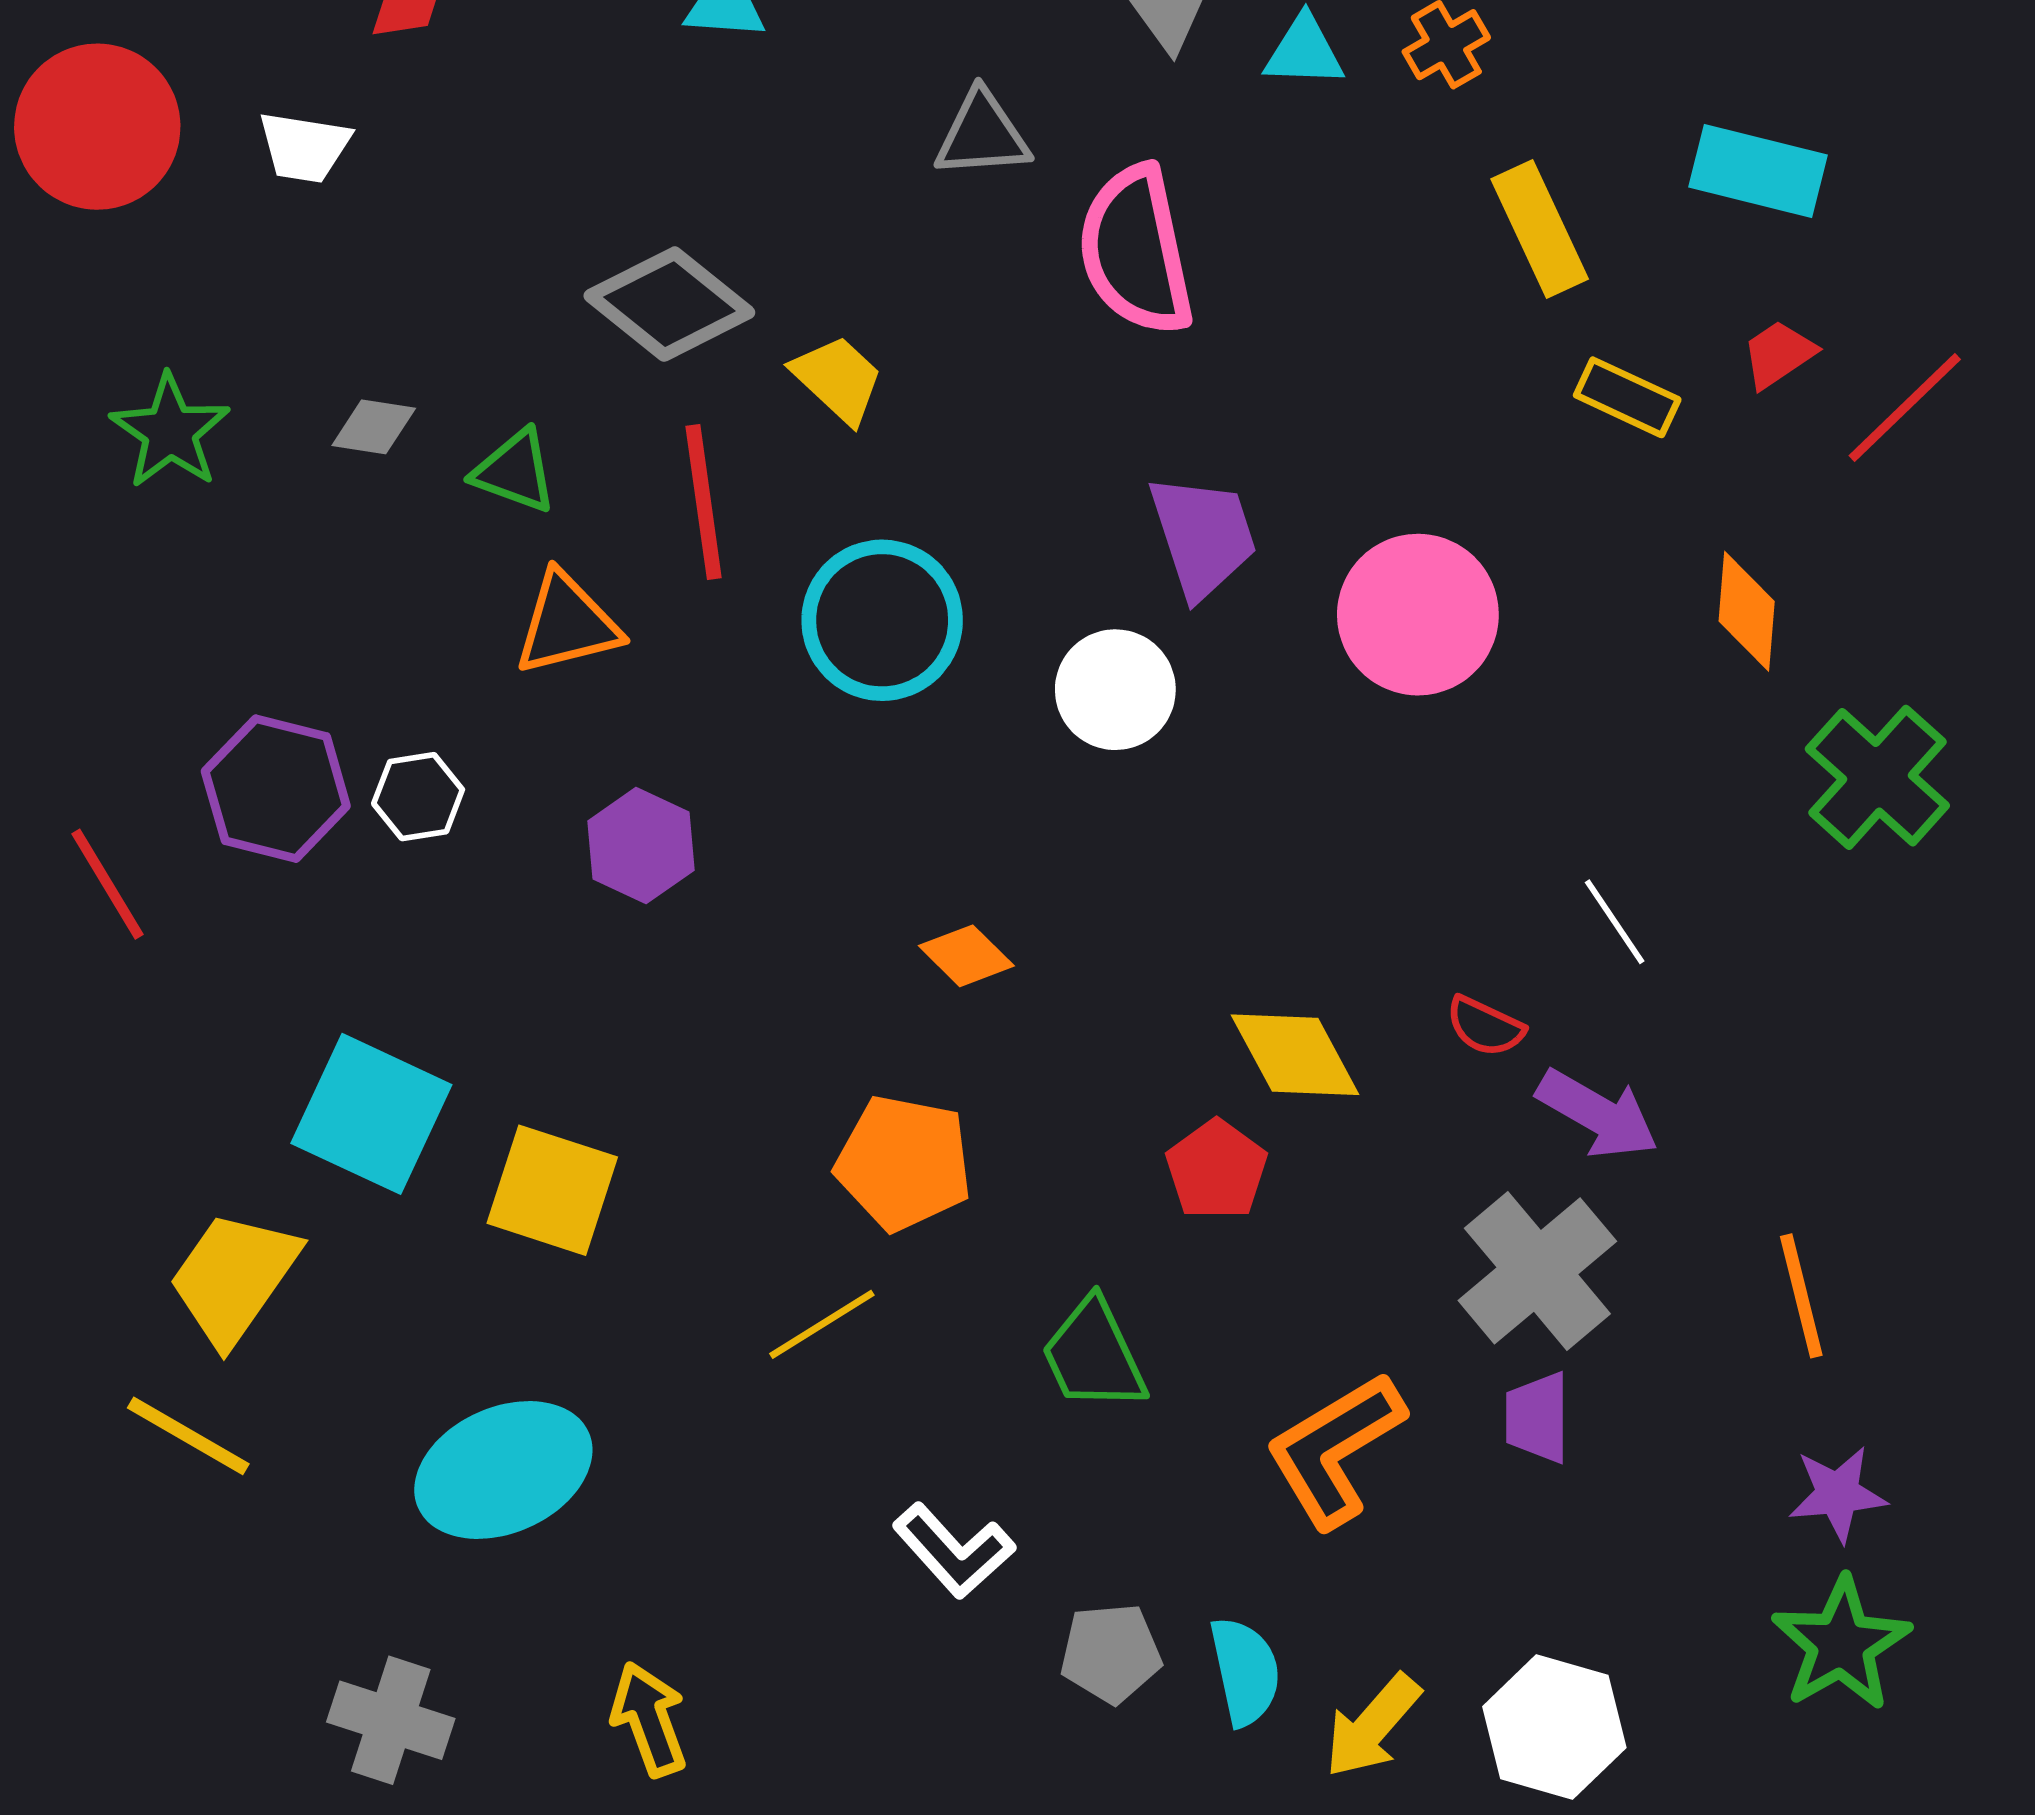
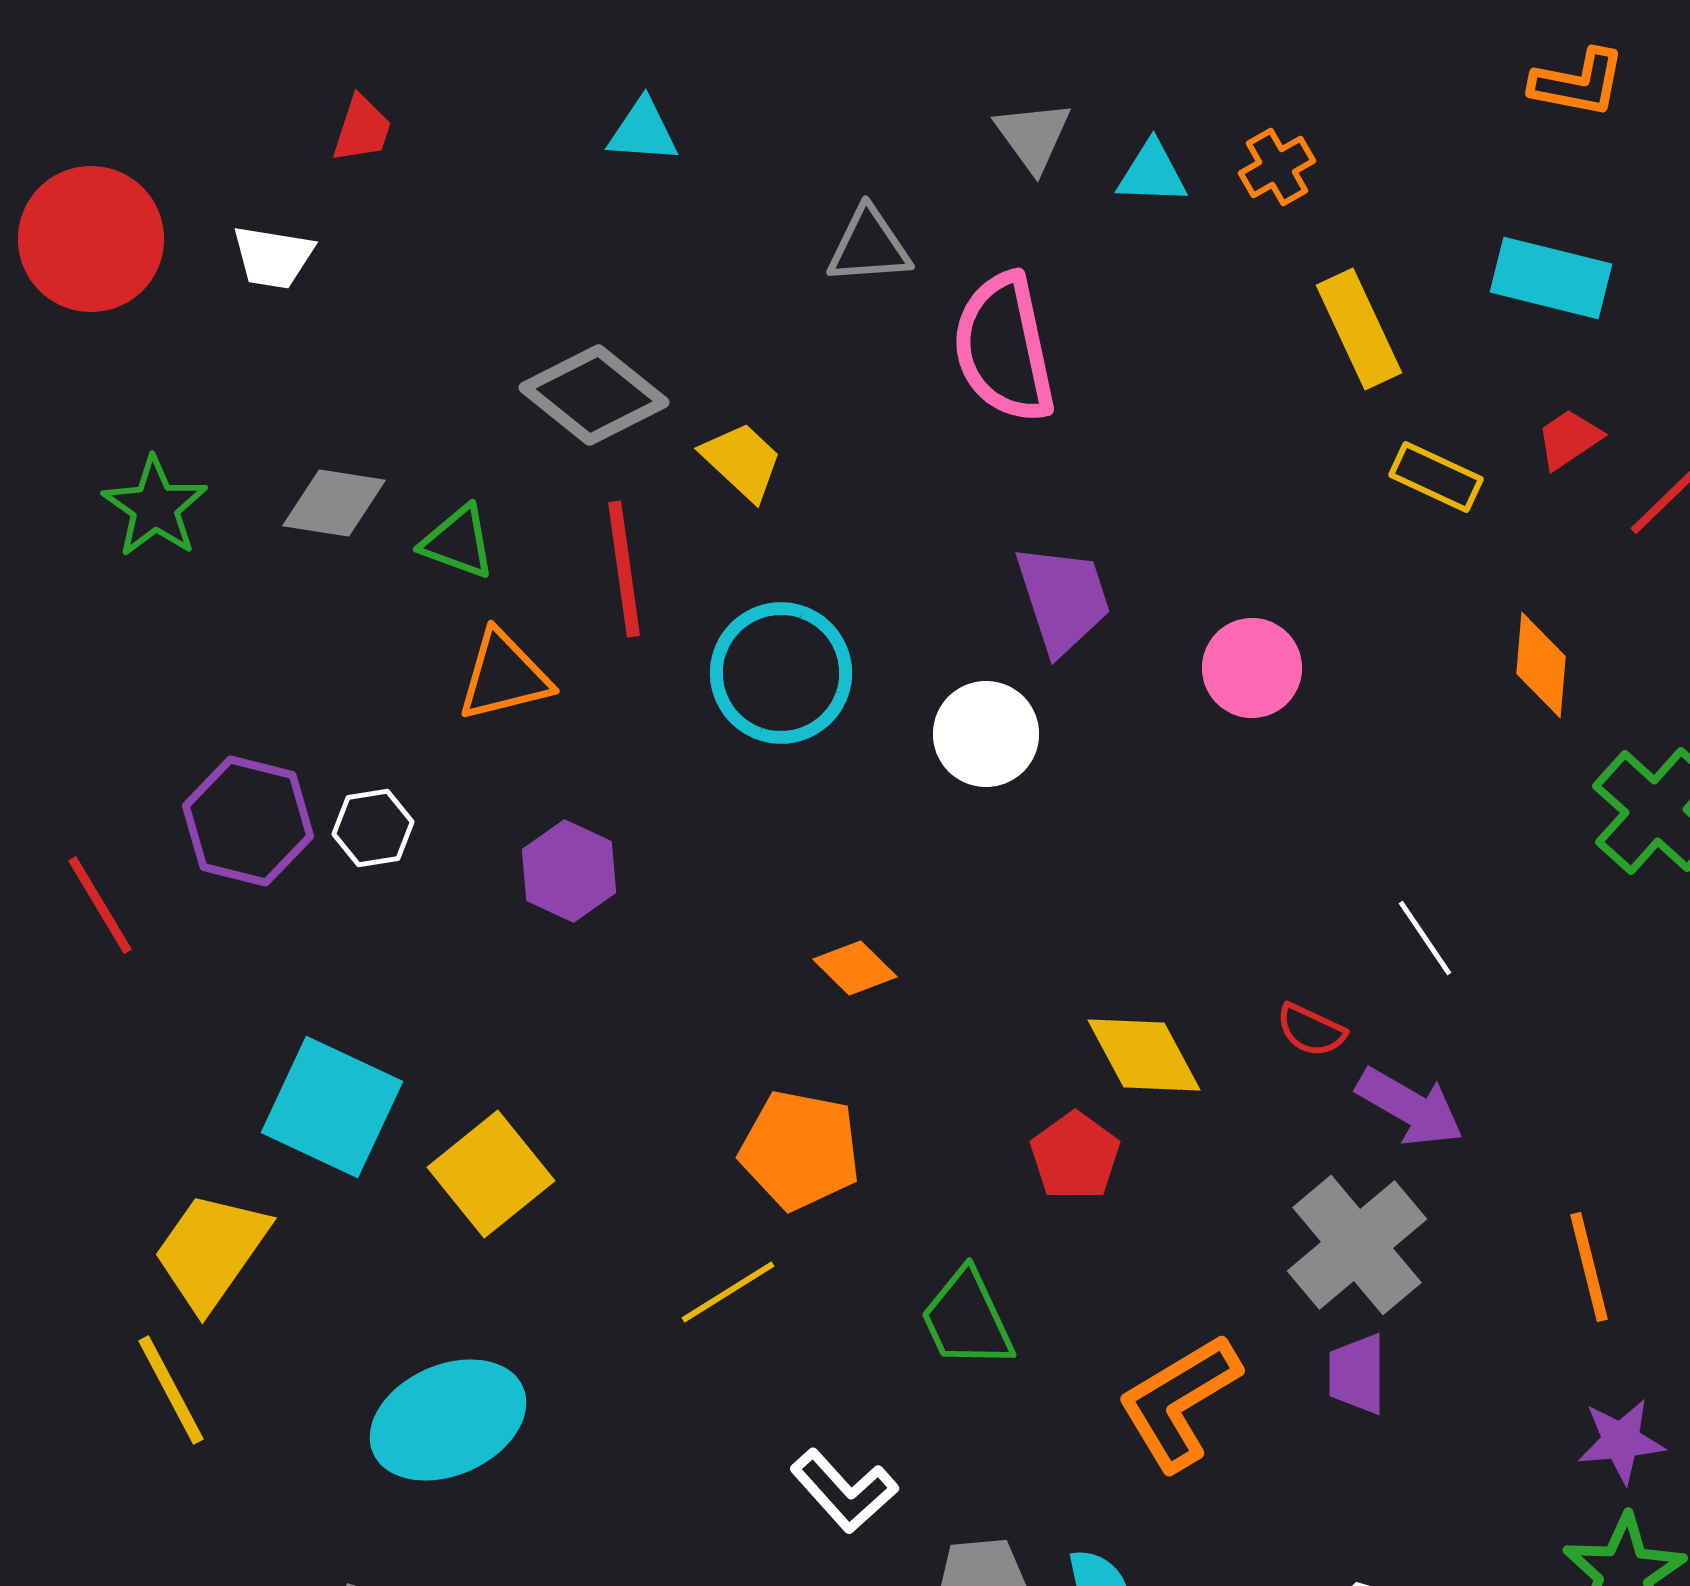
gray diamond: (374, 427) -> (334, 503), size x1.4
pink circle: (1418, 615) -> (1252, 668), size x0.7
yellow square: (552, 1190) -> (491, 1174), turned 33
yellow line: (188, 1436) -> (171, 1390), turned 32

